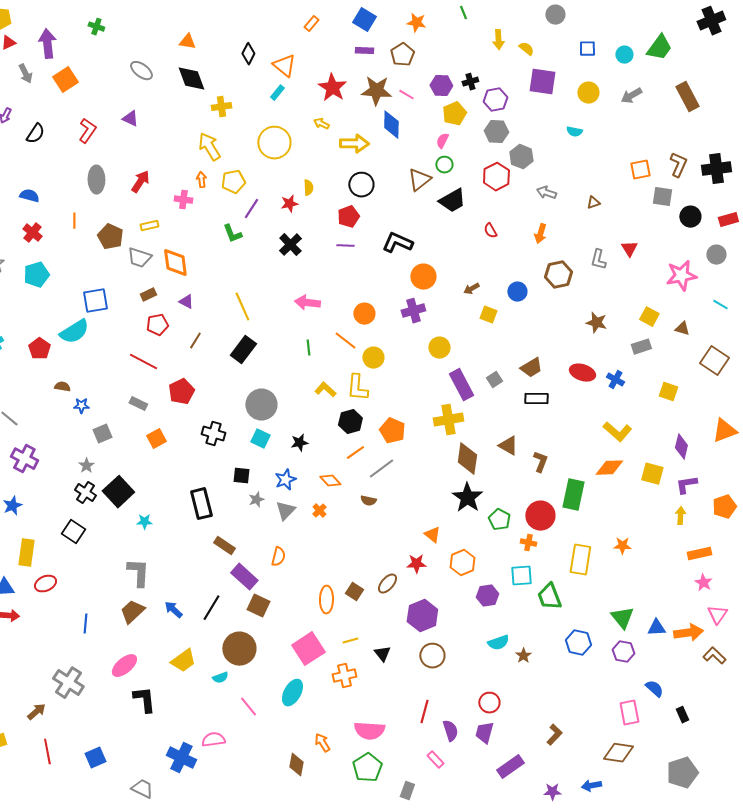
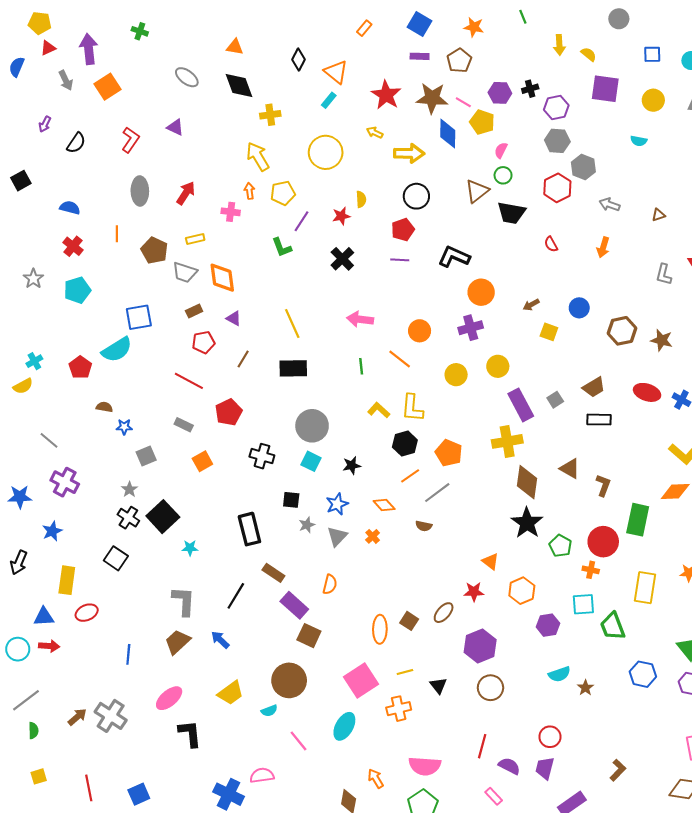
yellow pentagon: (454, 114) -> (482, 122), moved, turned -30
black trapezoid: (452, 201) -> (511, 213), turned 40
brown hexagon: (558, 275) -> (622, 331), moved
black rectangle: (243, 350) -> (293, 368), turned 52
yellow circle: (373, 358) -> (456, 375), moved
black line: (211, 608) -> (236, 596), moved
brown arrow: (36, 712) -> (77, 717), moved
purple semicircle: (450, 731) -> (509, 766), turned -45

